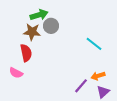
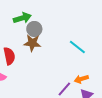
brown star: (32, 32) -> (32, 43), moved

